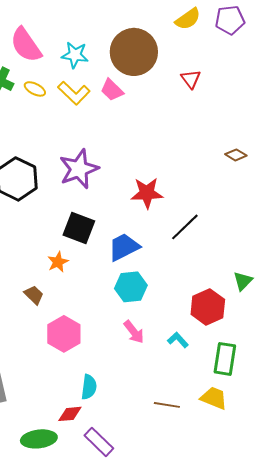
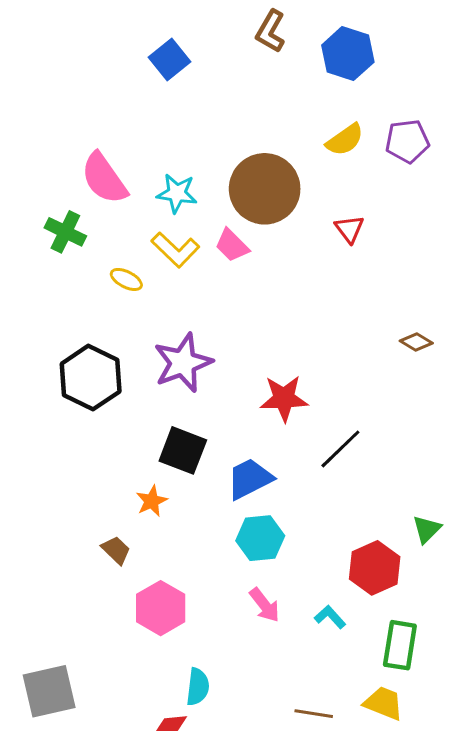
yellow ellipse: (35, 89) -> (126, 279), moved

